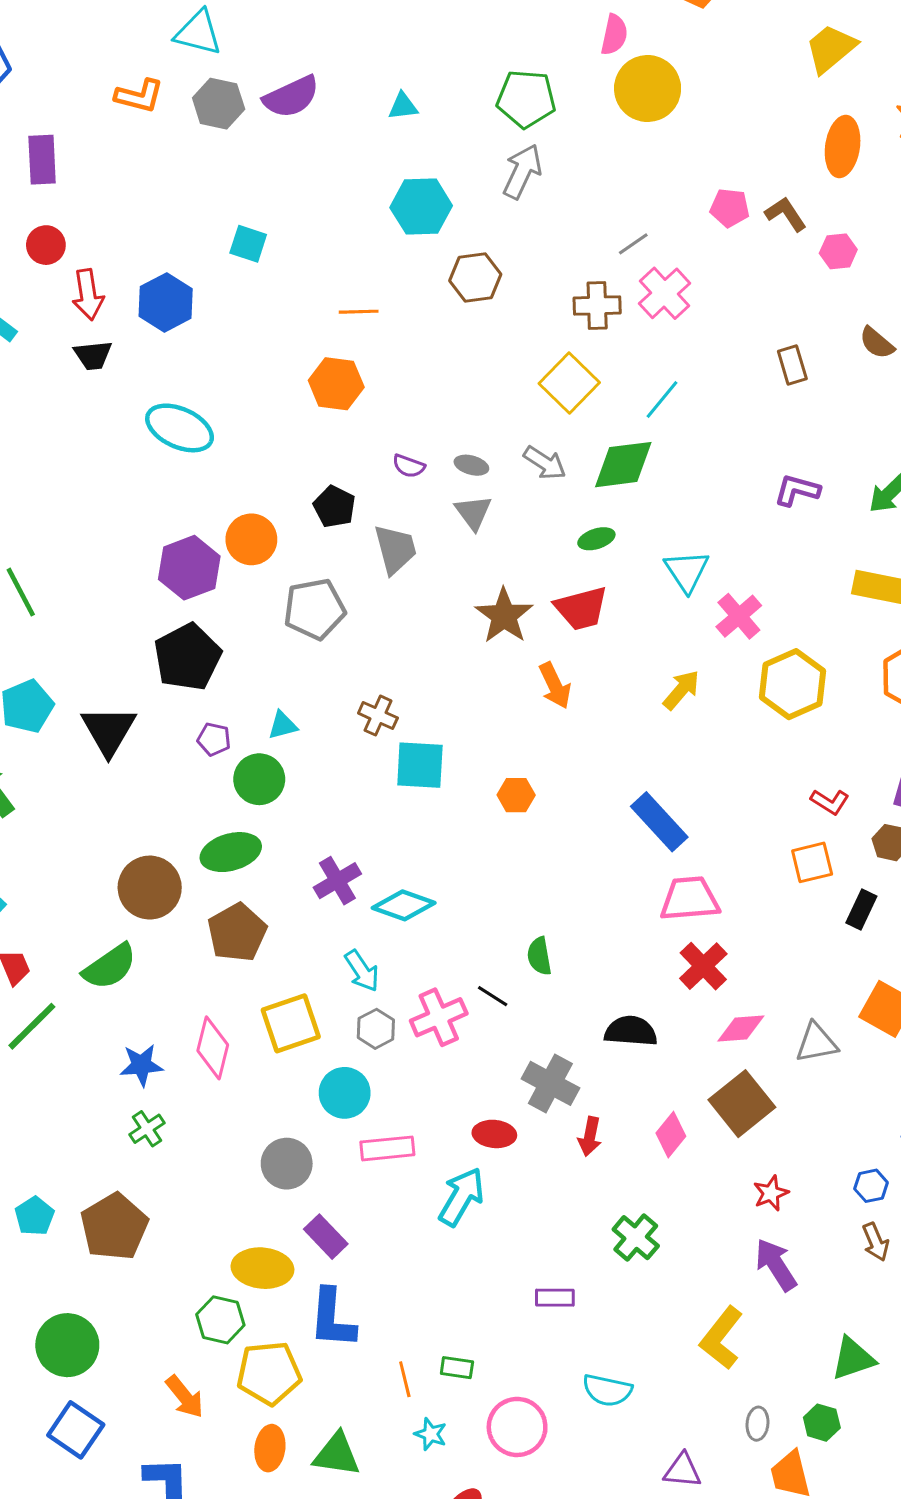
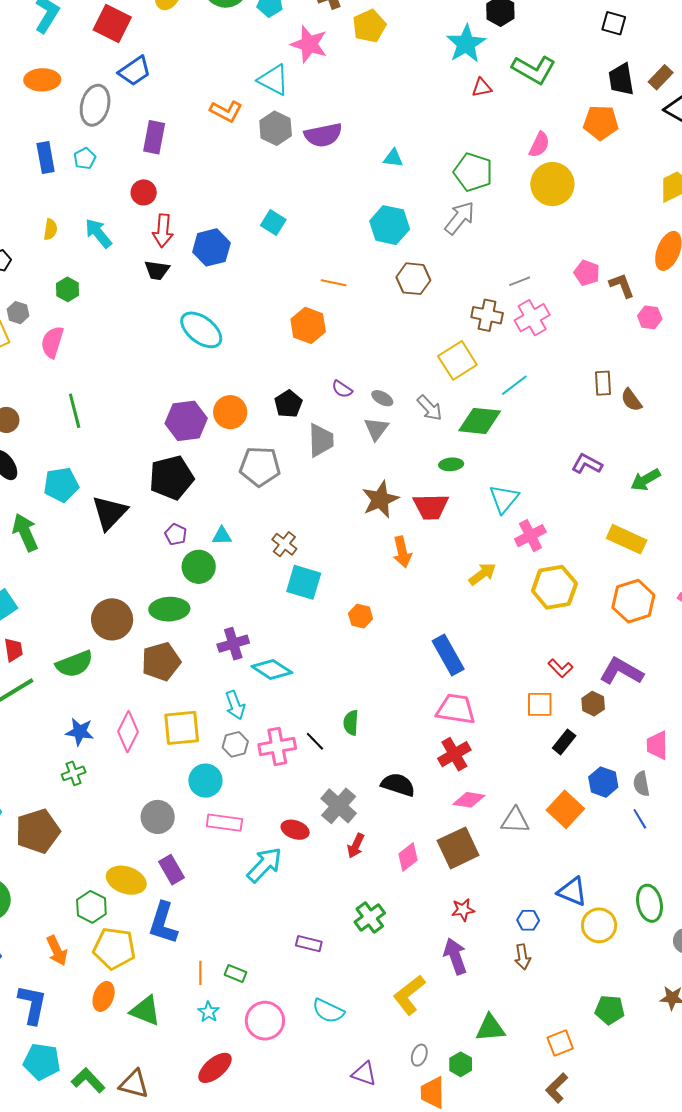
brown semicircle: (877, 343) -> (631, 400), moved

